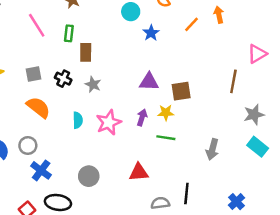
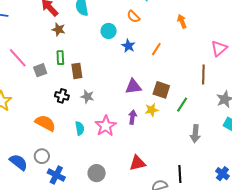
orange line: (191, 24) -> (156, 49), moved
pink line: (37, 25) -> (18, 58), moved
gray square: (33, 74) -> (40, 70), moved
brown square: (181, 91) -> (161, 90), turned 36
green line: (166, 138) -> (182, 105), moved, turned -56

